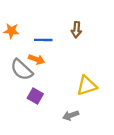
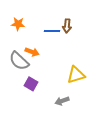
orange star: (11, 31) -> (18, 24), moved
blue line: (43, 40) -> (52, 31), moved

